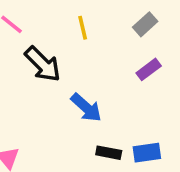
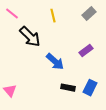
purple rectangle: (149, 69) -> (86, 51), moved
blue rectangle: (147, 153) -> (90, 88), turned -56

